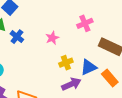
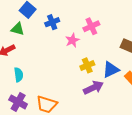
pink cross: (85, 23) -> (91, 26), moved
blue cross: (17, 37) -> (52, 22), moved, turned 32

